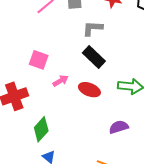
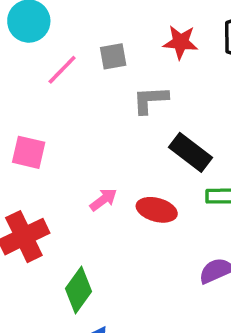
black rectangle: (94, 57) -> (190, 152), moved
pink square: (39, 60) -> (29, 152), moved

